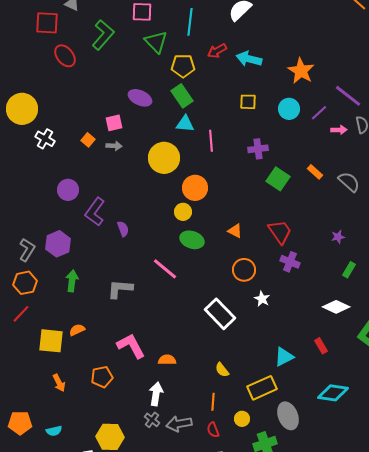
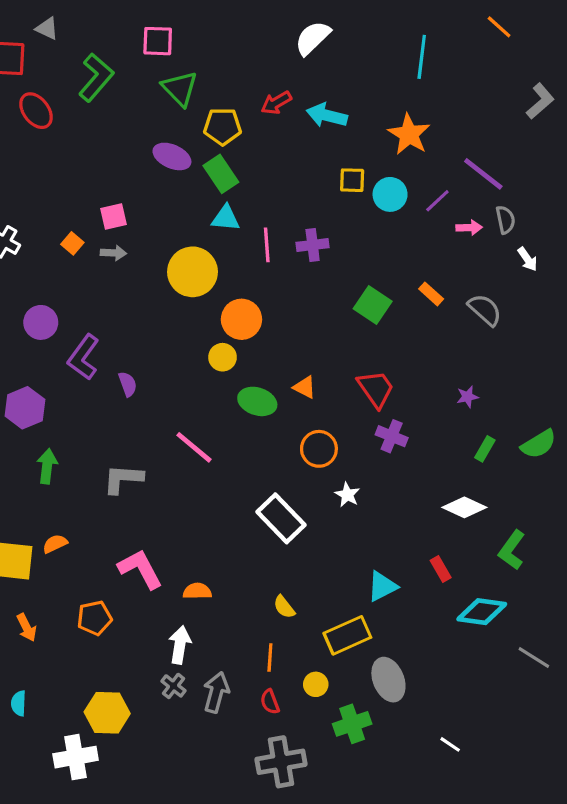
cyan line: (190, 22) -> (422, 57), moved
purple ellipse: (140, 98) -> (172, 156), moved
yellow square: (248, 102) -> (352, 180), moved
purple cross: (258, 149) -> (313, 245), moved
green ellipse: (192, 240) -> (257, 401), moved
cyan diamond: (333, 393) -> (482, 612), moved
gray arrow: (179, 424) -> (216, 692), turned 115
cyan semicircle: (54, 431) -> (19, 703), turned 105

